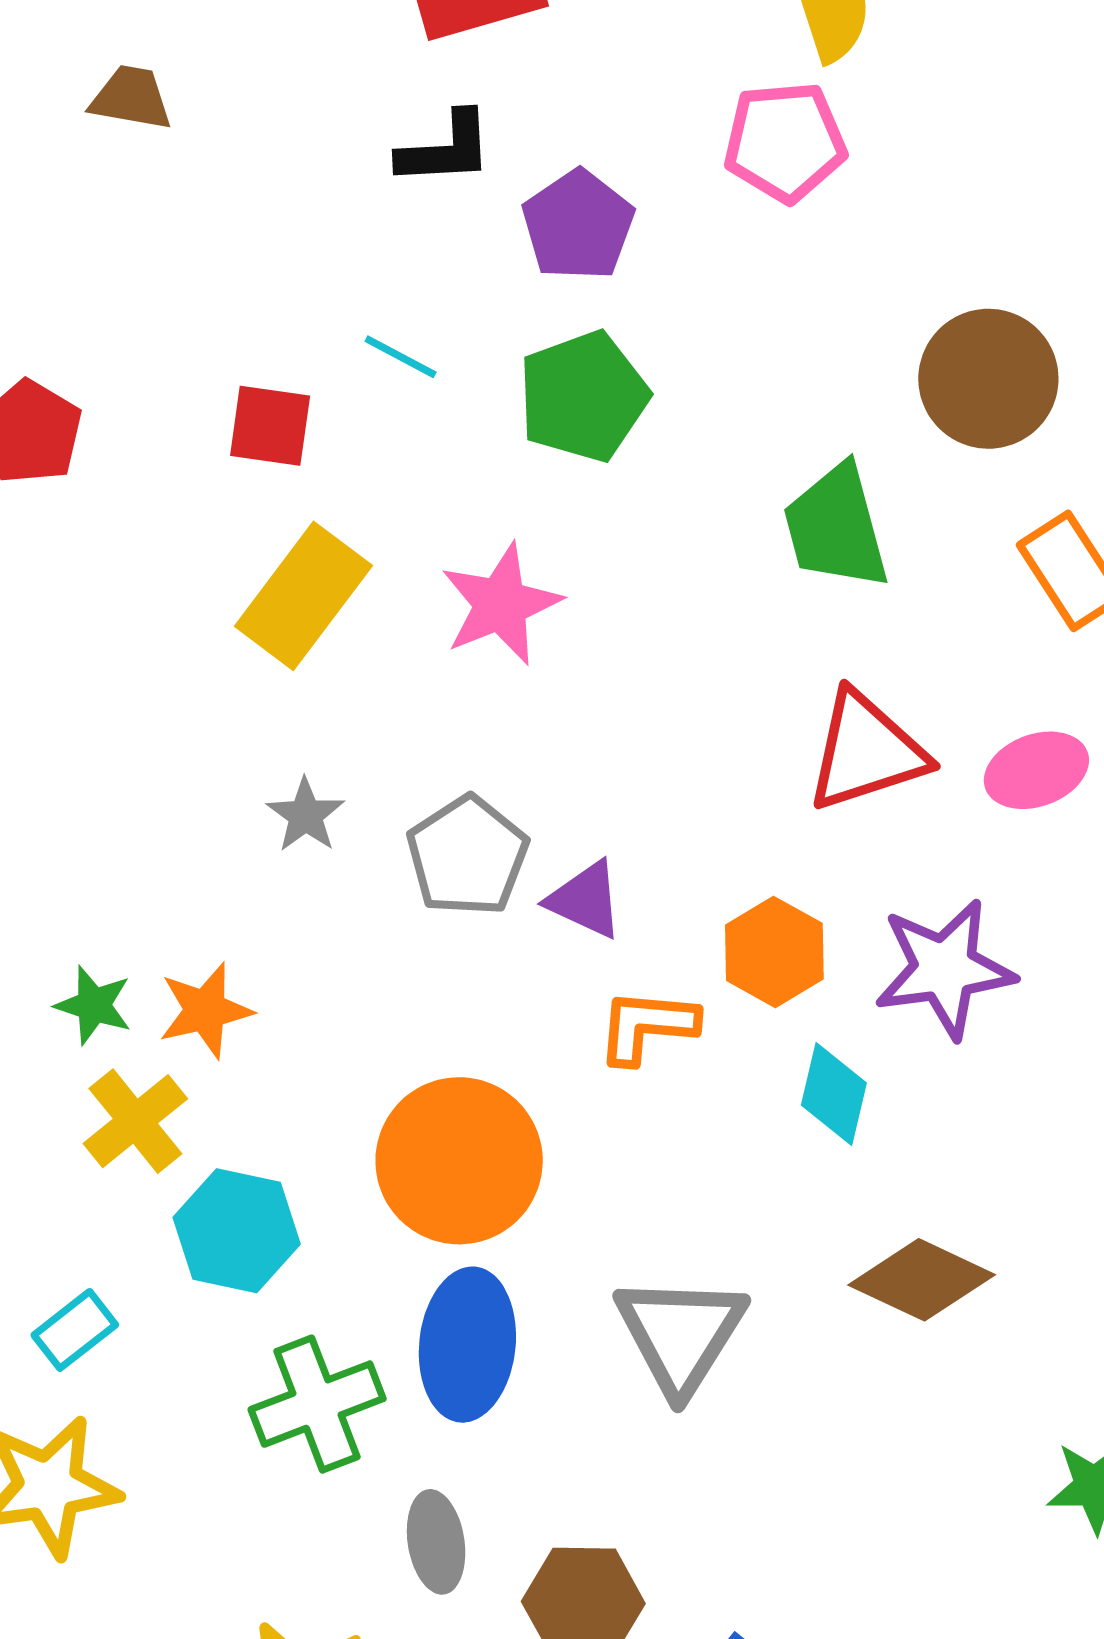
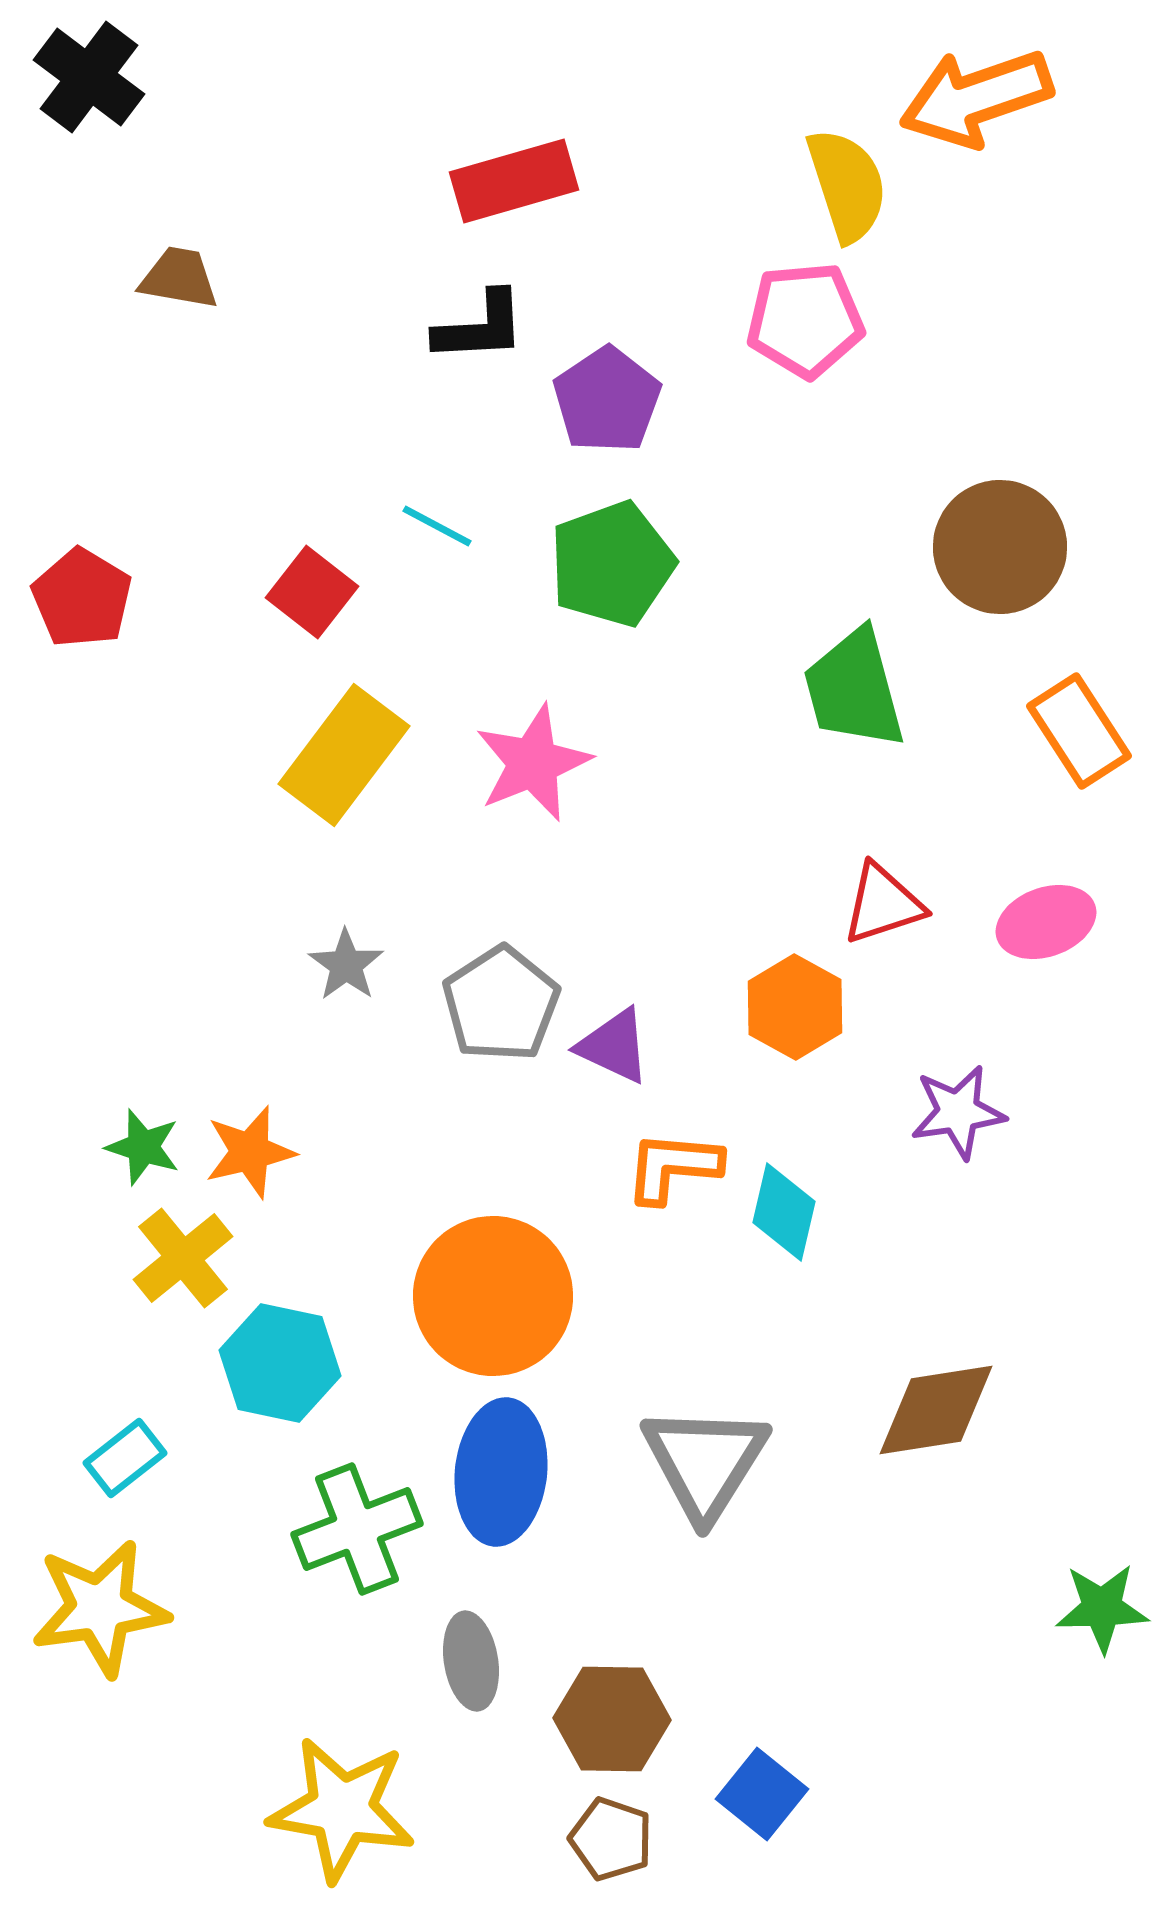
red square: (270, 426) -> (312, 592), turned 30
red triangle: (866, 751) -> (883, 904), size x0.7
orange hexagon: (774, 952) -> (795, 1007), moved
purple star: (945, 969) -> (958, 1112), size x0.7
cyan diamond: (834, 1094) -> (784, 1212), moved
brown diamond: (922, 1280) -> (936, 1410), turned -34

